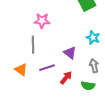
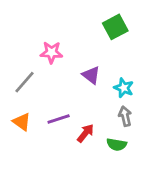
cyan star: (93, 38) -> (124, 88), moved
gray line: (33, 45) -> (25, 82), moved, turned 42
purple triangle: (70, 53) -> (91, 75), moved

